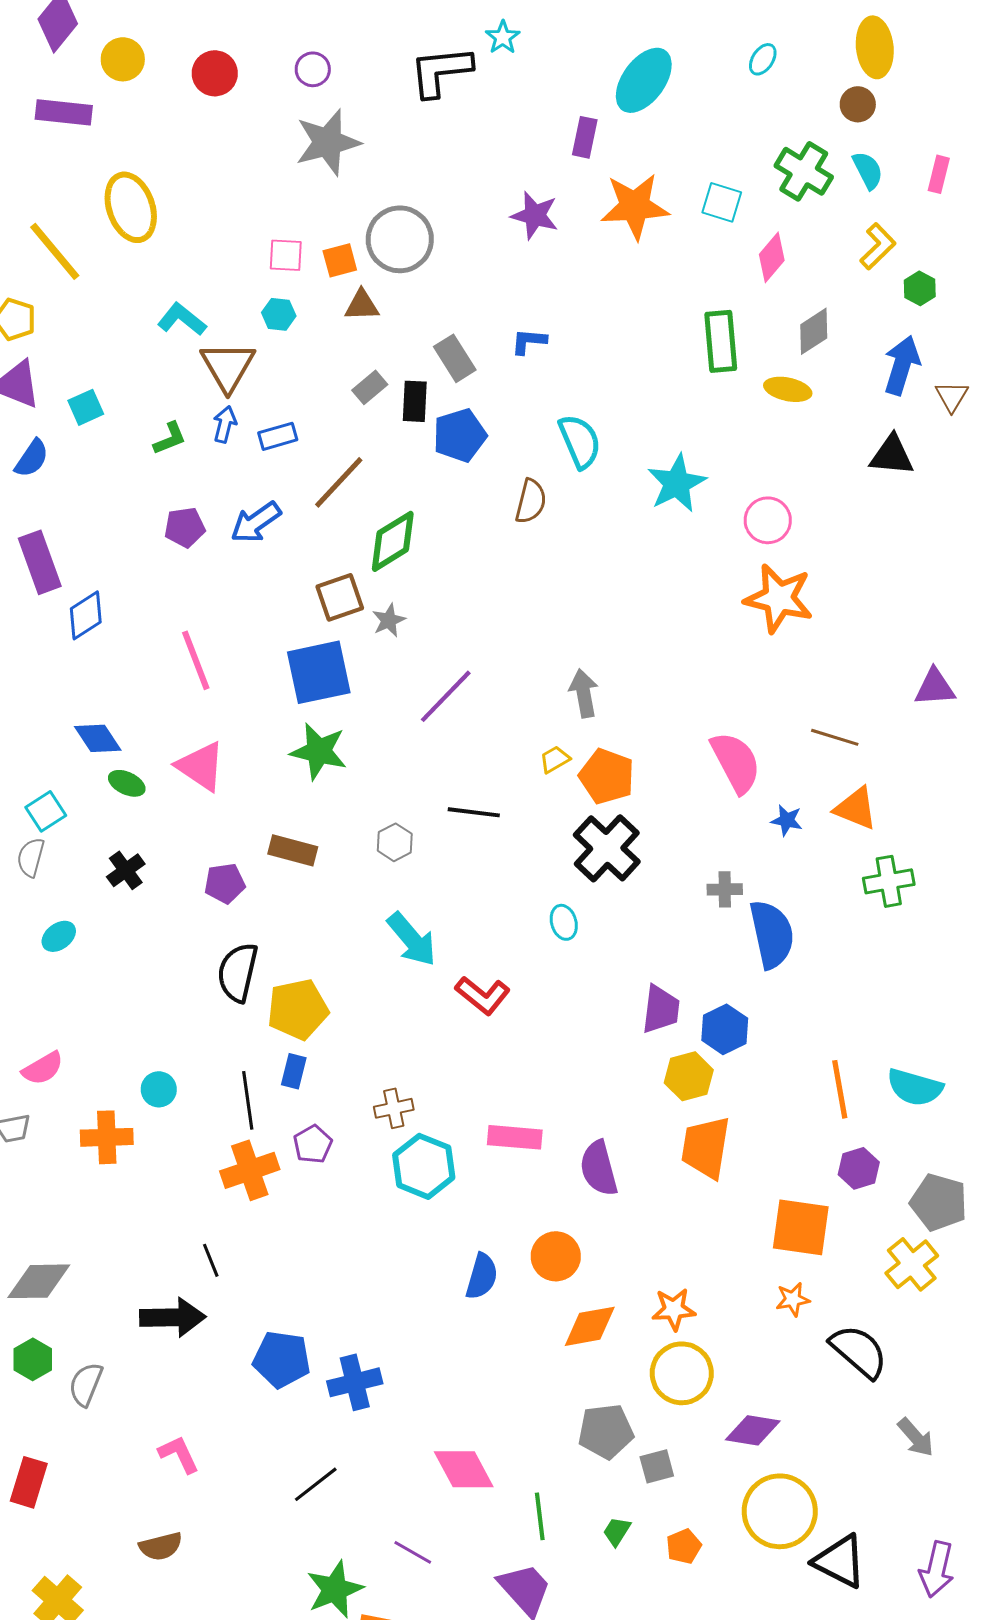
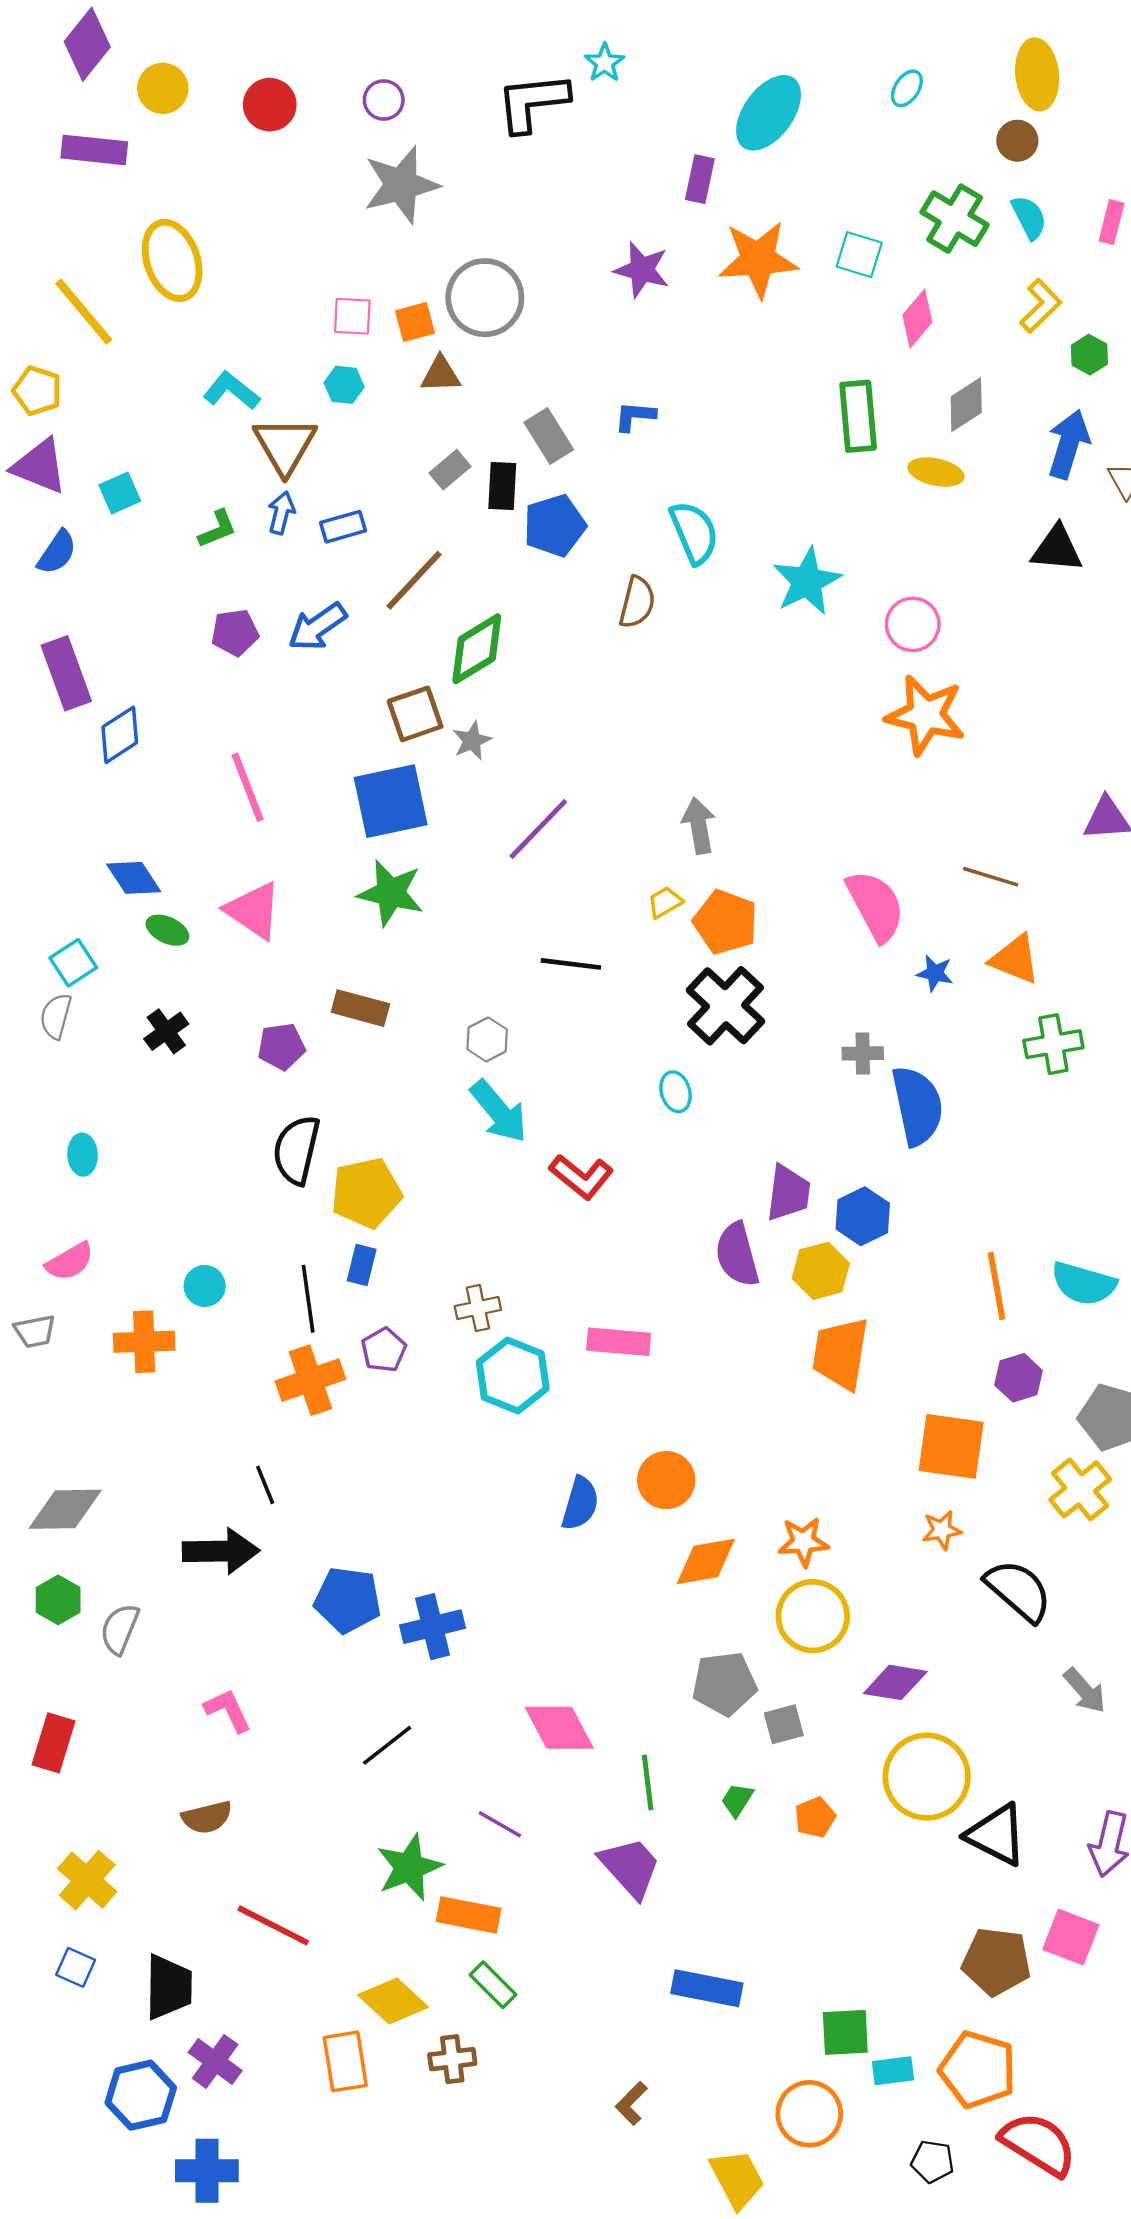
gray hexagon: (395, 842) -> (487, 1039), moved
cyan ellipse: (59, 936) -> (83, 1155), moved, turned -56
purple semicircle: (599, 1168) -> (737, 1255), moved

